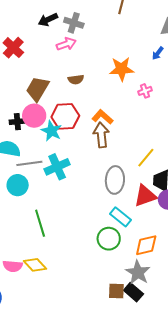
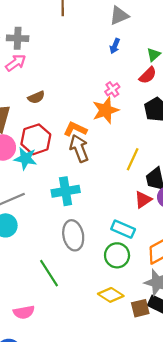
orange star: (122, 69) -> (106, 110), moved
cyan cross: (57, 167) -> (66, 191), moved, turned 30
gray ellipse: (115, 180) -> (73, 235), moved
red triangle: (145, 196) -> (143, 200), size x0.7
green line: (40, 223) -> (49, 273), moved
yellow diamond: (35, 265) -> (111, 295), moved

